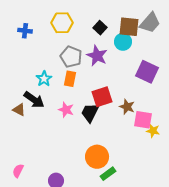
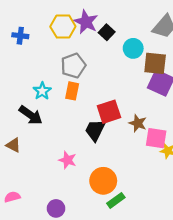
brown square: (129, 27) -> (155, 63), moved
purple star: (97, 56) -> (86, 22), moved
gray pentagon: (71, 57) -> (73, 66), turned 30
brown triangle: (19, 110) -> (13, 145), moved
pink star: (66, 110) -> (68, 160), moved
pink semicircle: (18, 171) -> (12, 197), turned 48

